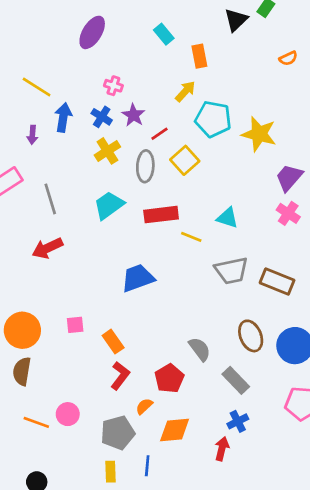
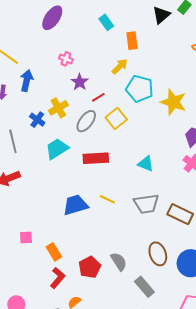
blue cross: (102, 117) -> (37, 120), moved
gray ellipse: (145, 166) -> (86, 121), turned 30
yellow line: (191, 237) -> (107, 199), moved
red pentagon: (169, 378) -> (90, 267), moved

